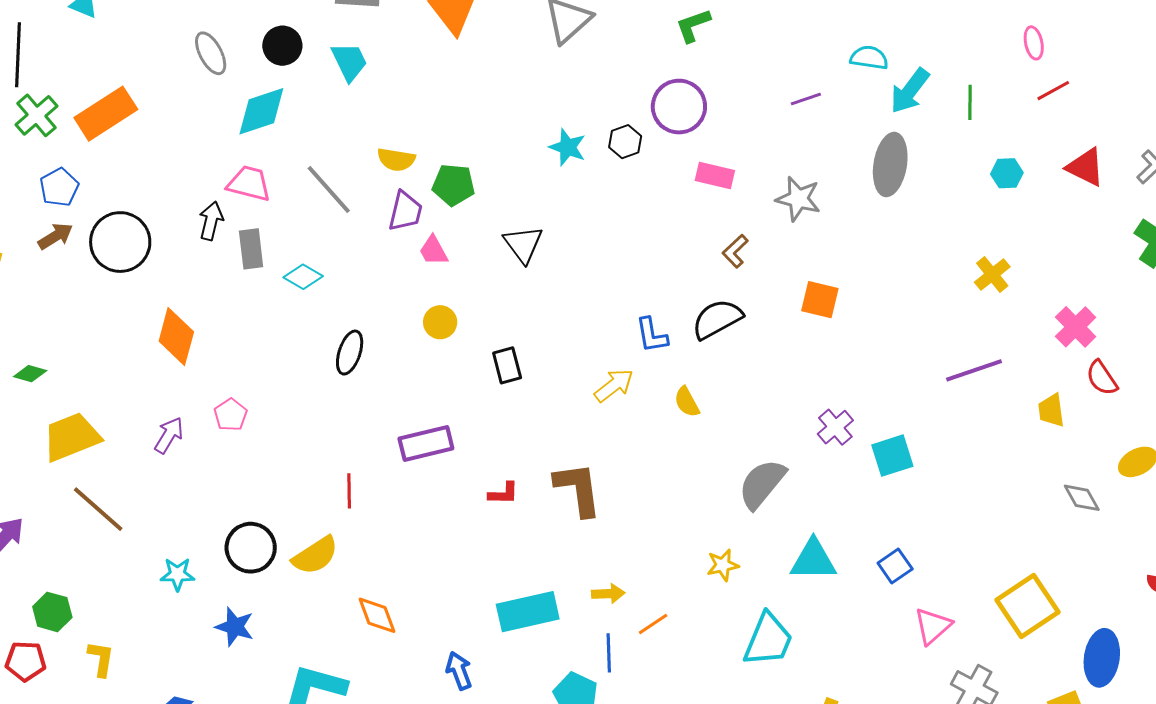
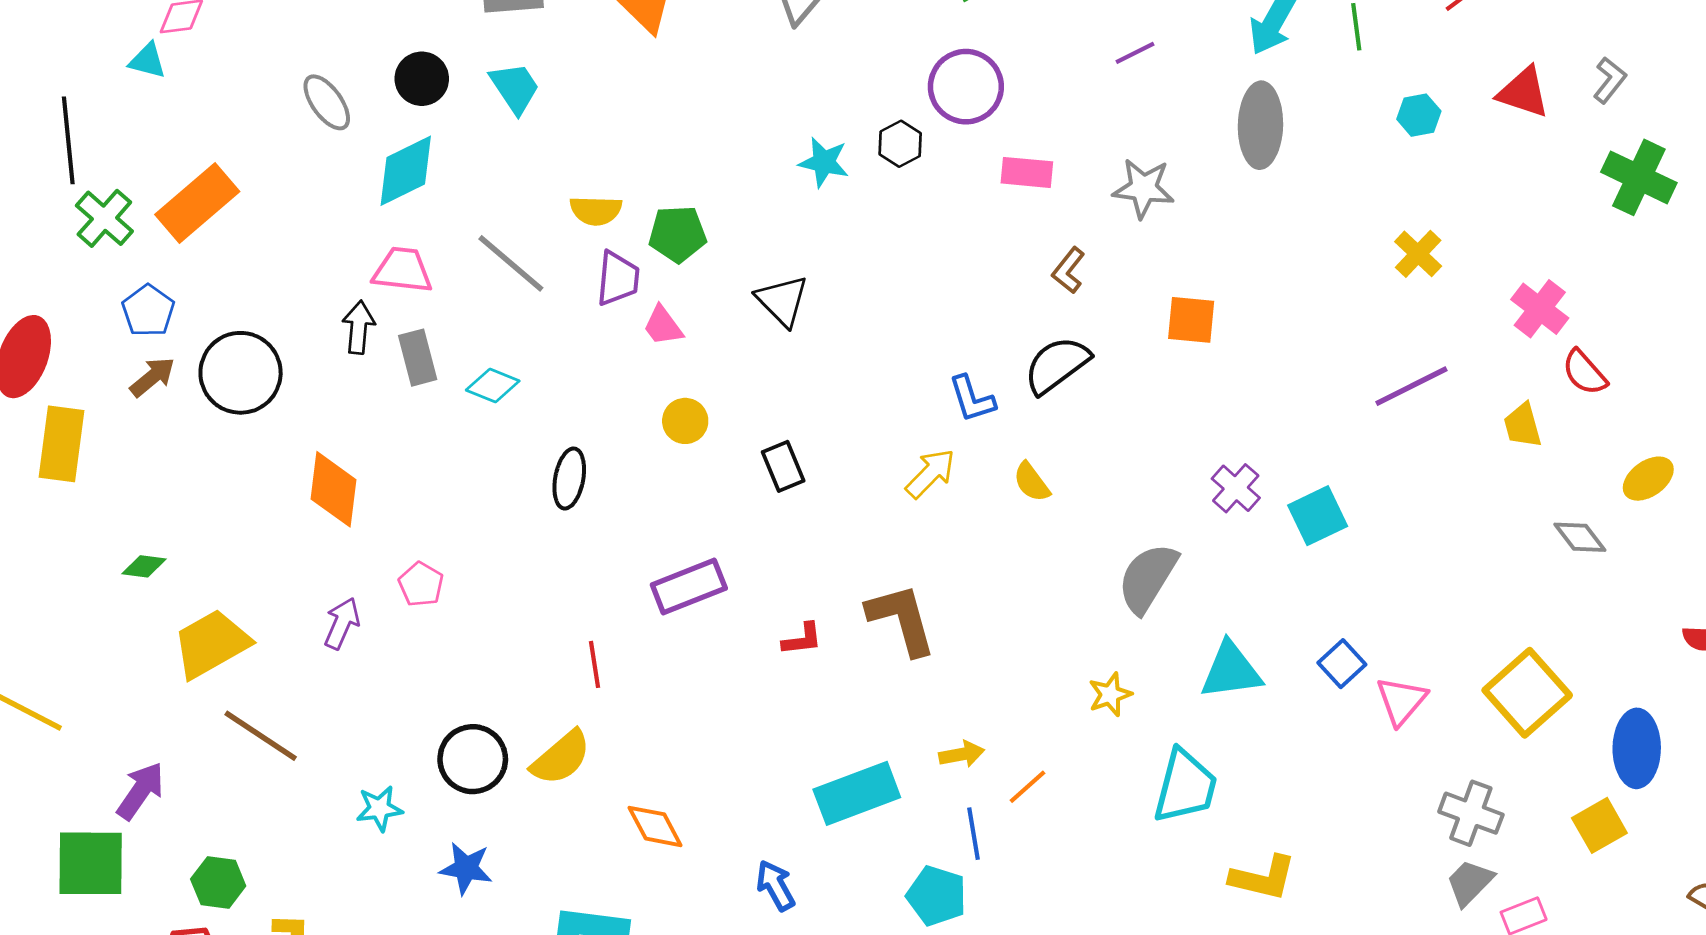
pink triangle: (933, 626) -> (1401, 701), moved

